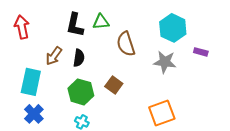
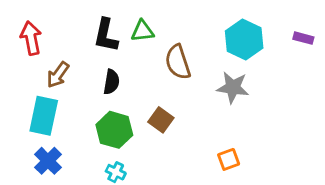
purple rectangle: (201, 52) -> (303, 38), moved
brown arrow: (54, 56) -> (58, 75), moved
orange square: (162, 113) -> (229, 159), size x0.6

